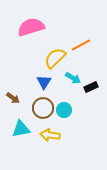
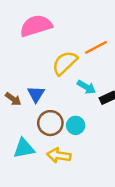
blue triangle: (44, 82) -> (36, 94), moved
brown arrow: (13, 98) -> (13, 99), moved

